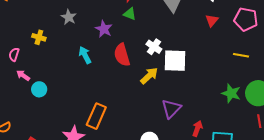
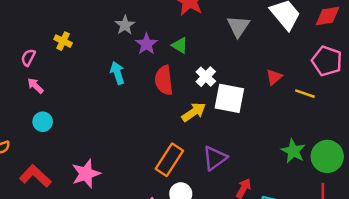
green triangle: (130, 14) -> (180, 45), moved
gray star: (69, 17) -> (125, 25), moved
red triangle: (212, 20) -> (274, 77), moved
yellow line: (241, 55) -> (305, 94), moved
cyan circle: (39, 89) -> (43, 122), moved
orange rectangle: (96, 116) -> (169, 160), moved

